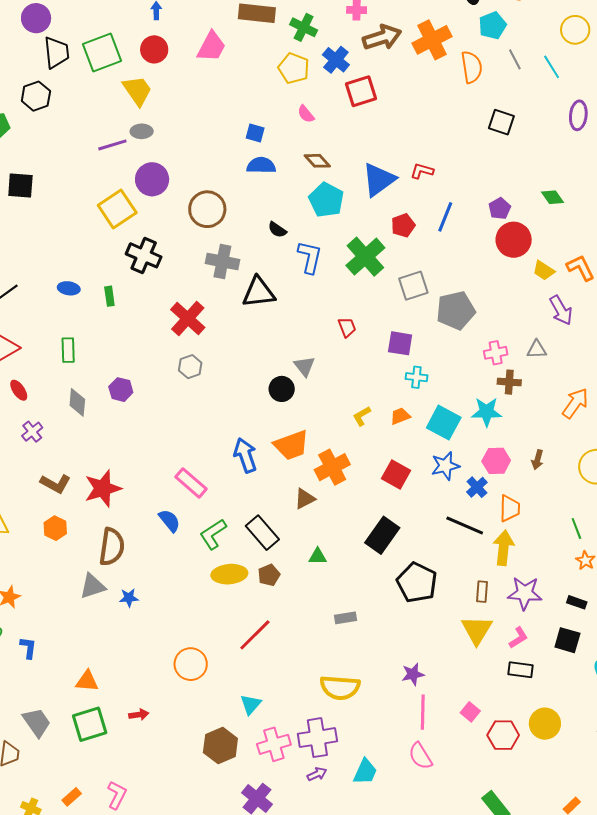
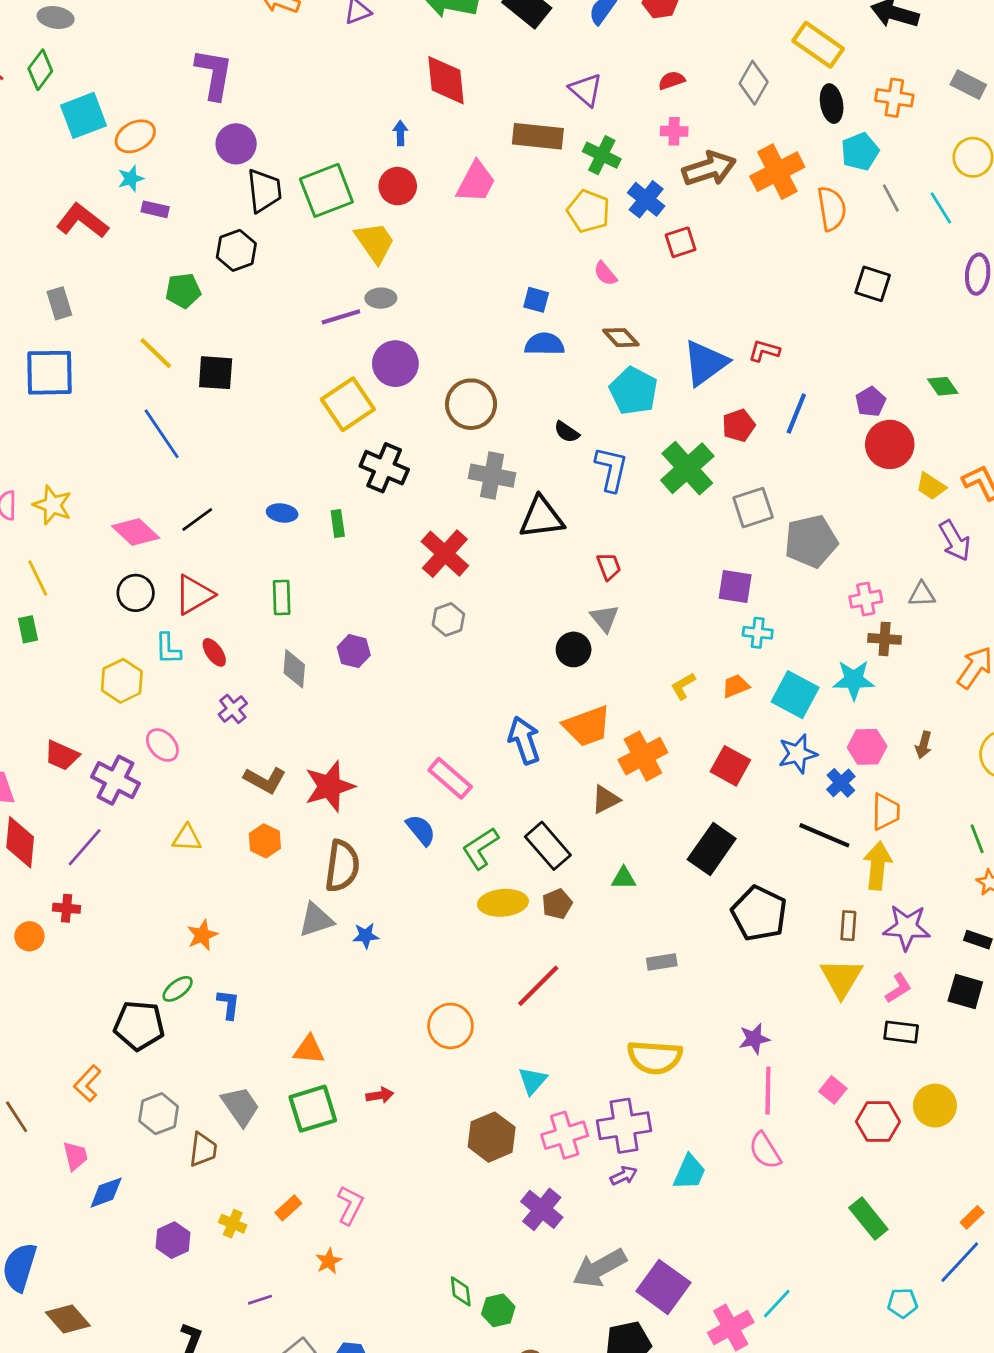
red square: (361, 91) -> (681, 242), size x0.7
red trapezoid: (347, 327) -> (609, 566), moved

